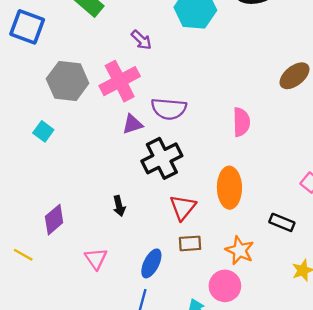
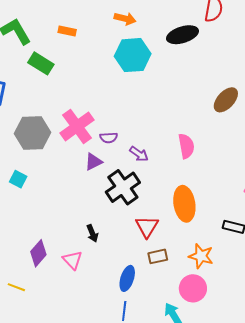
purple arrow: (141, 40) -> (139, 154), moved
purple semicircle: (169, 109) -> (109, 138), moved, size x0.6
pink triangle: (96, 259) -> (72, 260), moved

